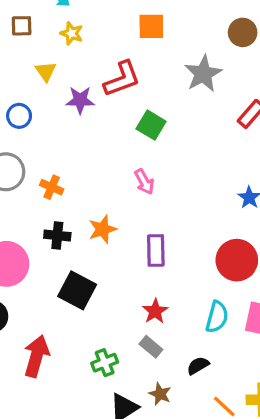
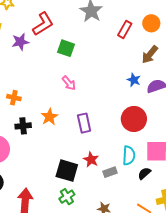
black square: (77, 290) -> (67, 171), moved
gray rectangle: (151, 347) -> (110, 172), moved, turned -48
black semicircle: (198, 366) -> (144, 173), moved

